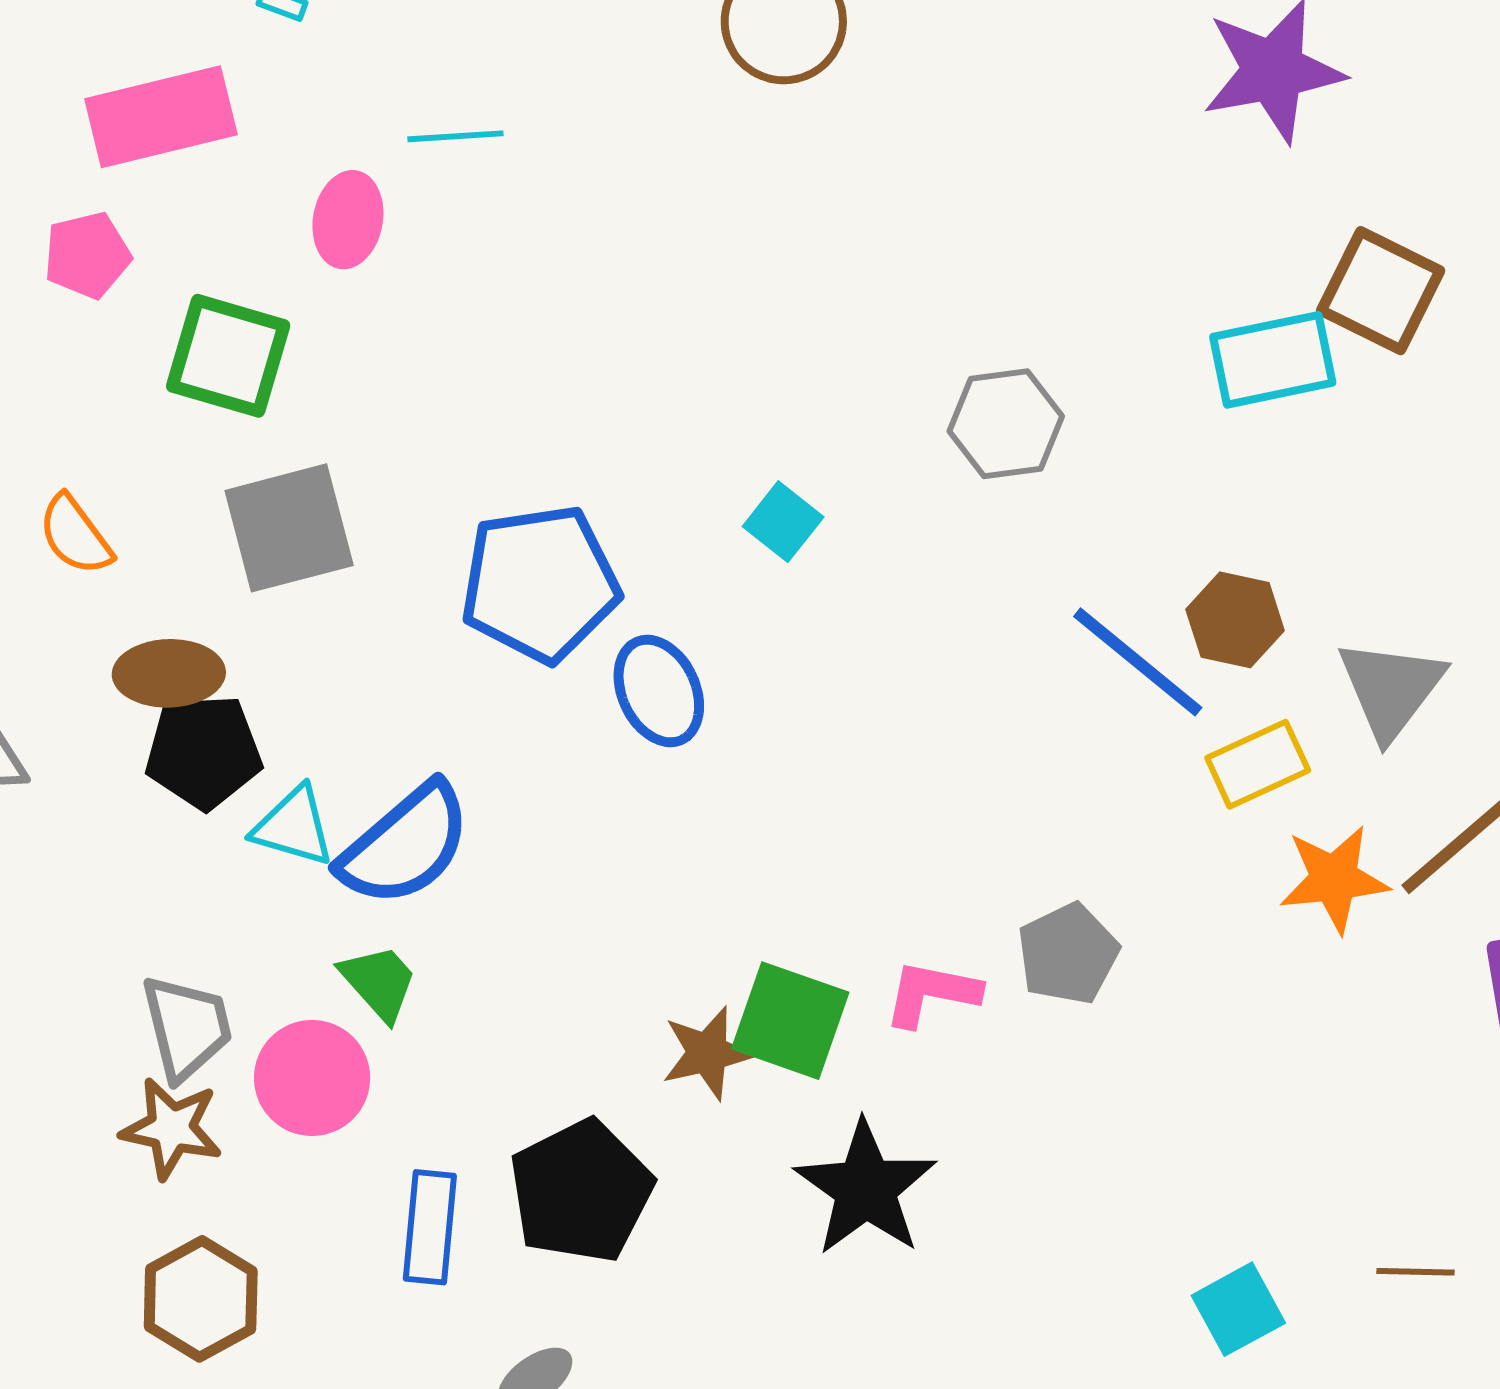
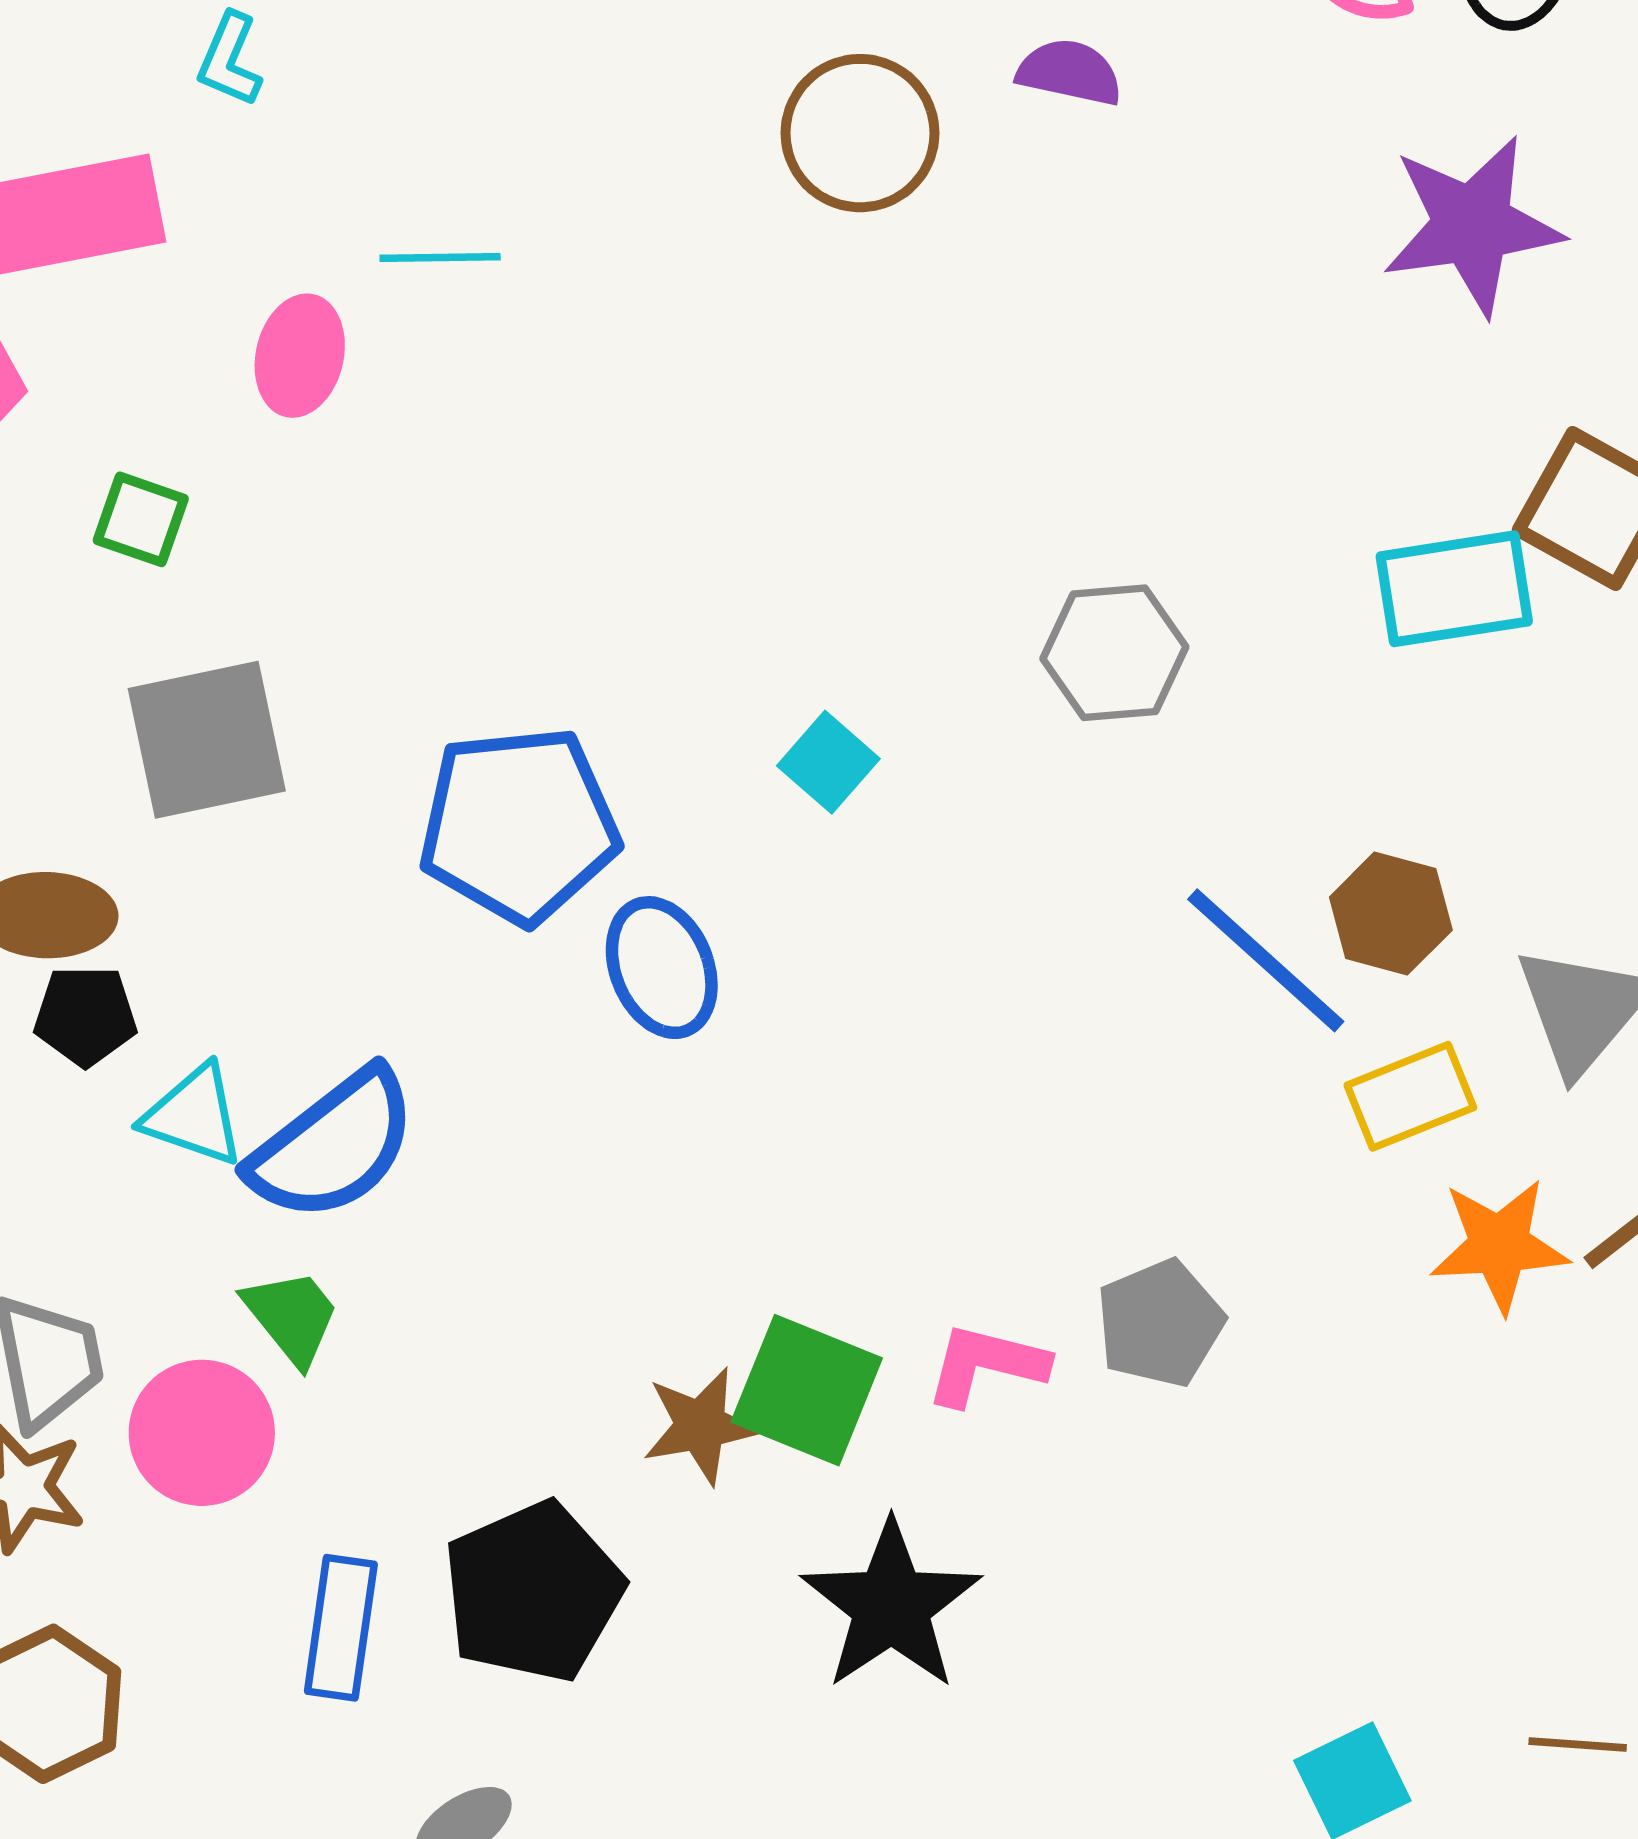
green square: (228, 356) -> (141, 519), size x0.6
black pentagon: (204, 752) -> (85, 1016), size x0.7

